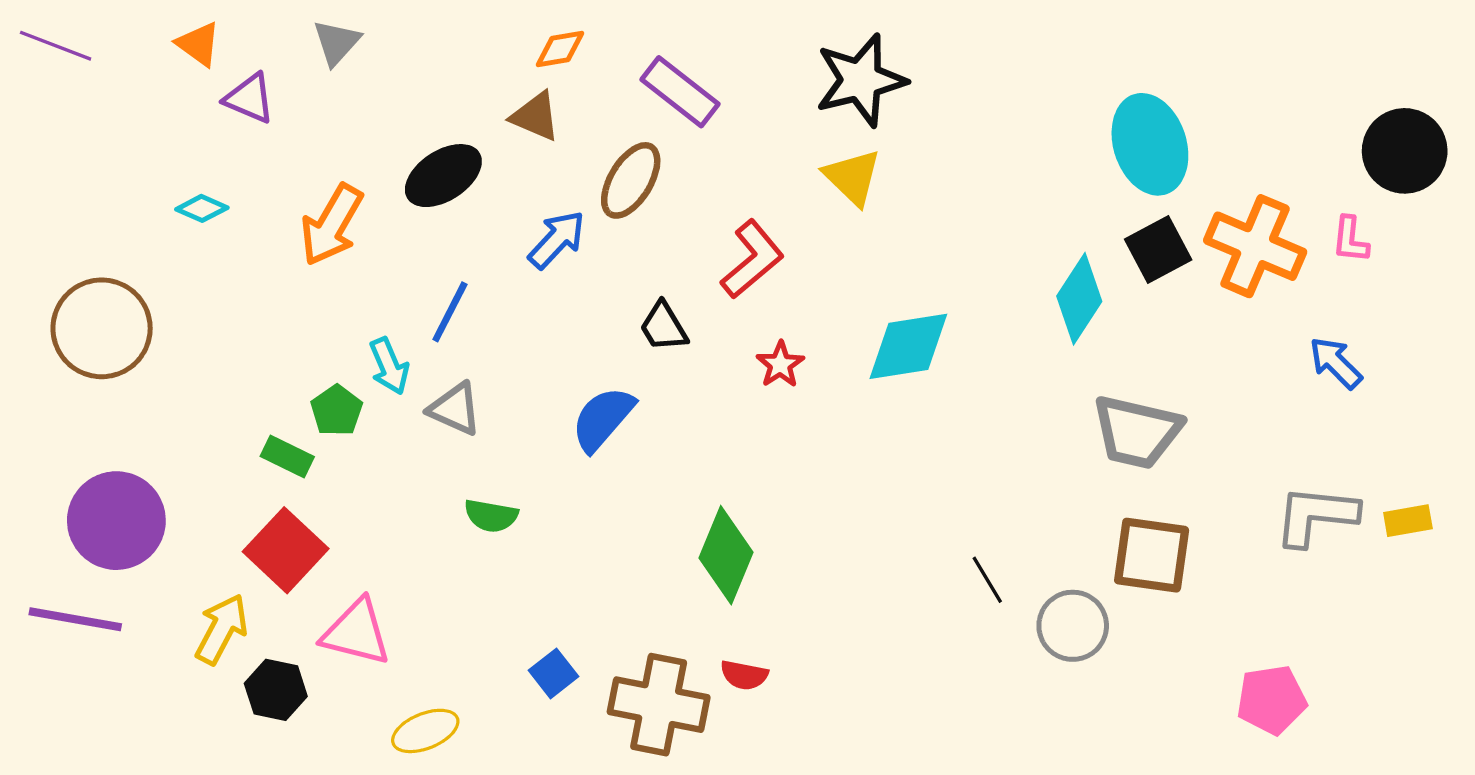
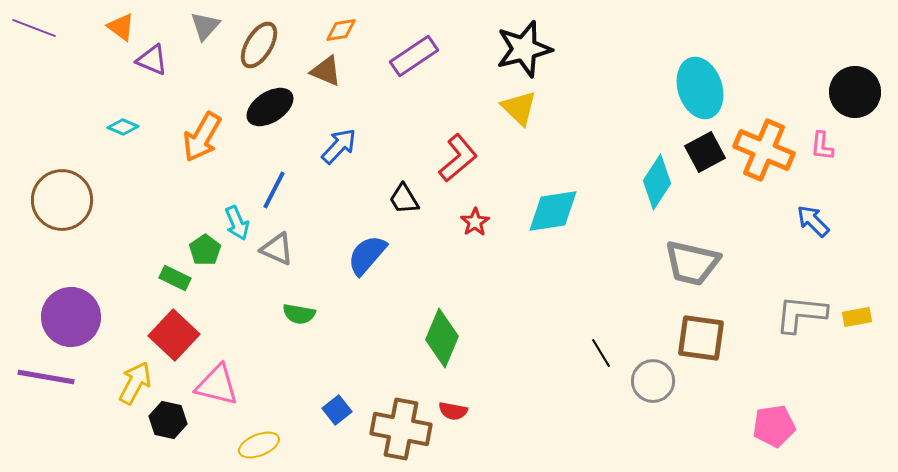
purple rectangle: (680, 92) -> (414, 56), turned -72
brown ellipse: (631, 180) -> (259, 45), moved

